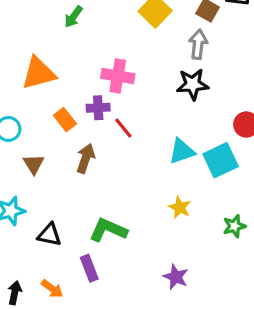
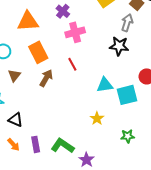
pink cross: (118, 76) -> (75, 32), turned -36
purple cross: (98, 108) -> (63, 11), moved, turned 32
orange rectangle: (65, 120) -> (38, 52), size x1.5
green L-shape: (108, 230) -> (63, 146), moved
orange arrow: (52, 289) -> (13, 145), moved

